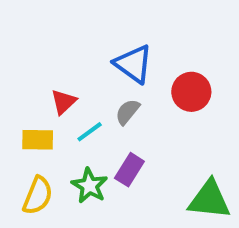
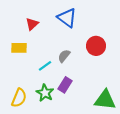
blue triangle: (133, 64) -> (67, 18), moved
red triangle: (64, 102) -> (32, 24), moved
yellow rectangle: (38, 140) -> (19, 48), moved

